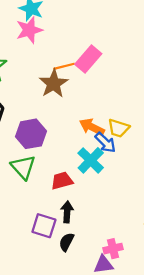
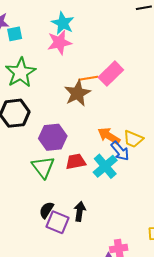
red trapezoid: (62, 181) -> (76, 162), moved
black semicircle: (67, 242) -> (46, 210), moved

